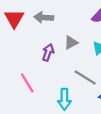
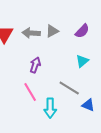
gray triangle: (71, 43) -> (52, 31), moved
pink line: (27, 83) -> (30, 92), moved

